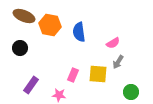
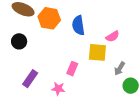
gray arrow: (118, 62) -> (120, 69), moved
yellow square: (98, 74) -> (97, 52), moved

